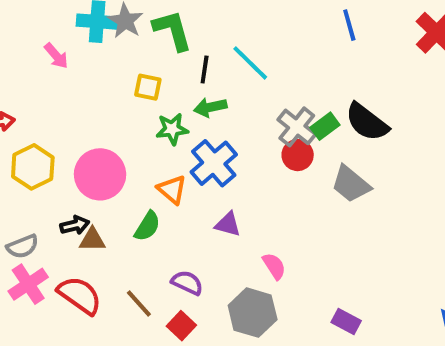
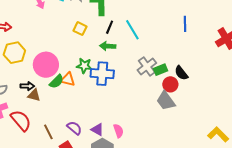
black semicircle: (367, 122) -> (181, 73), size x0.7
green star: (172, 129) -> (84, 66), moved
red circle: (298, 155) -> (170, 84), moved
blue cross: (214, 163) -> (102, 74), turned 30
orange triangle: (172, 189) -> (68, 79), moved, turned -42
purple triangle: (228, 224) -> (97, 130), moved
green semicircle: (147, 226) -> (56, 82), moved

